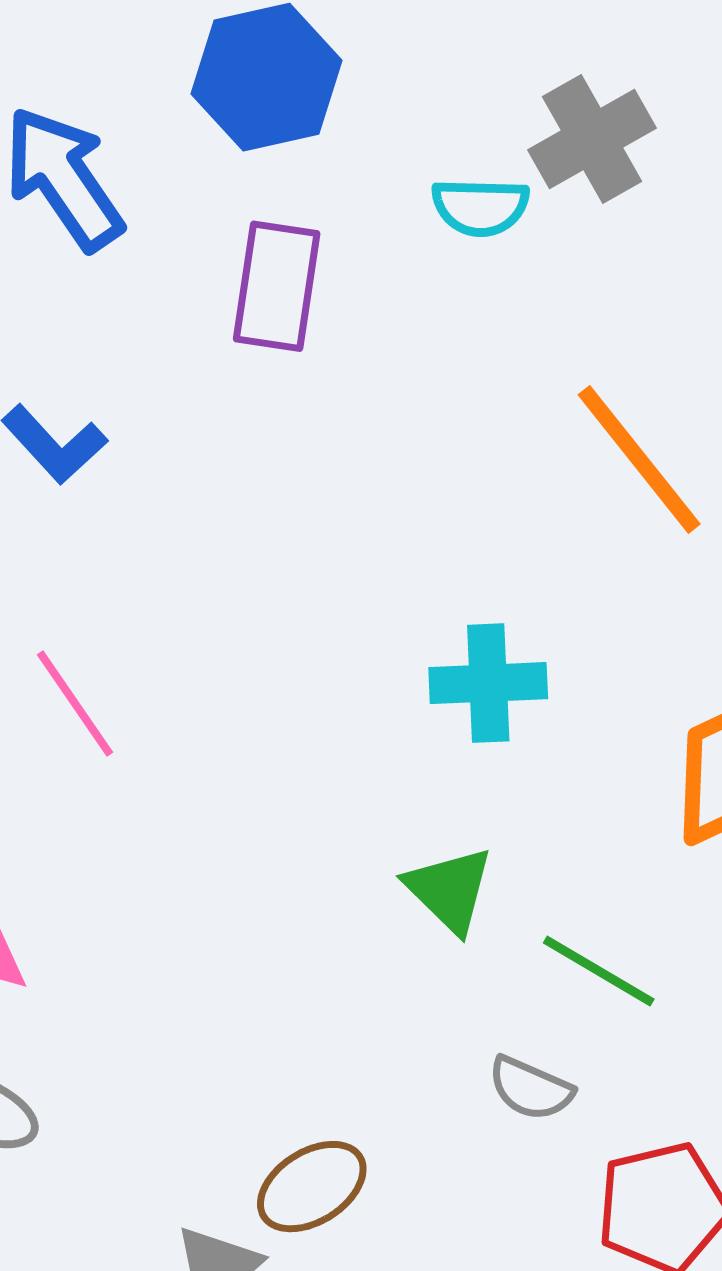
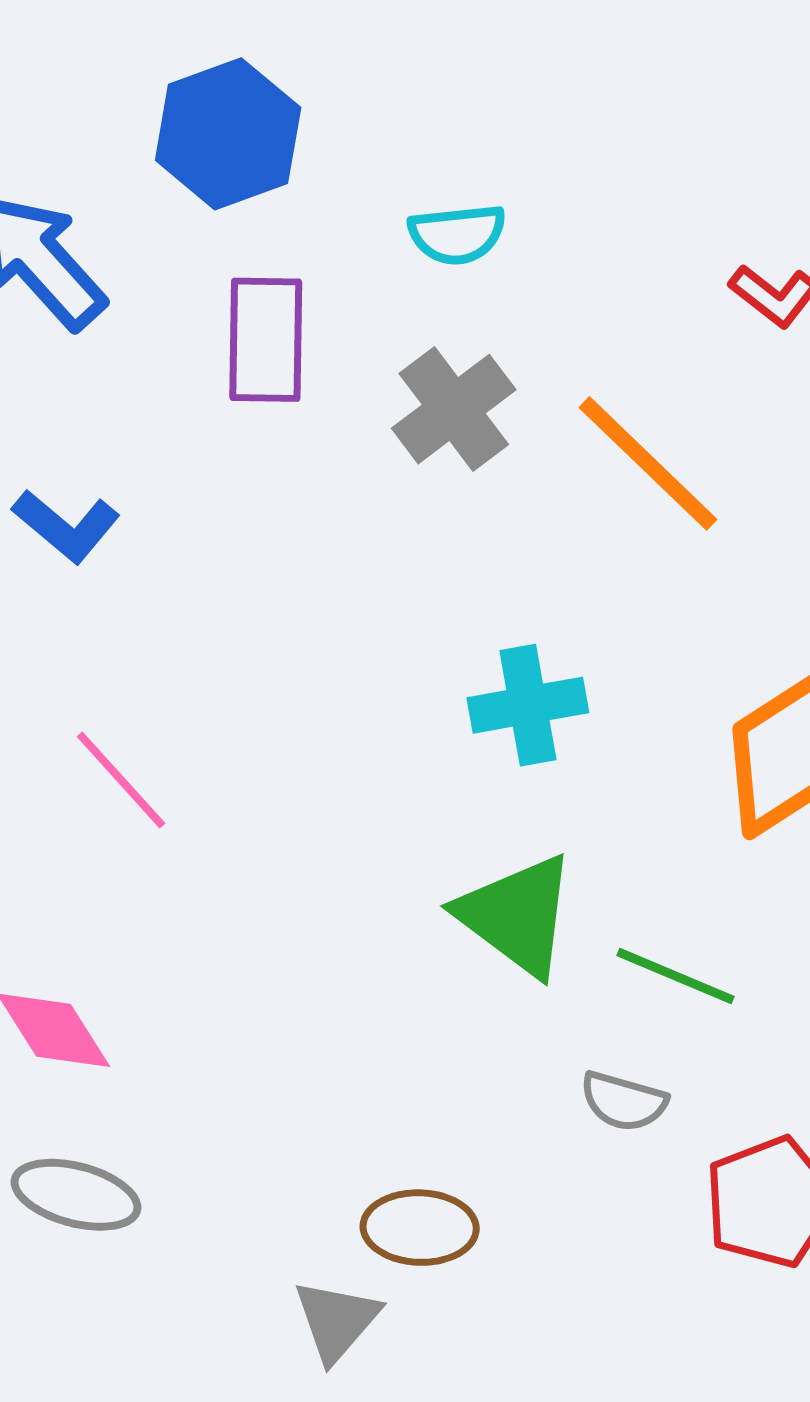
gray cross: (592, 139) -> (454, 409), moved
green triangle: (449, 890) -> (517, 915), size x1.4
brown ellipse: (312, 1187) -> (420, 1228), turned 42

